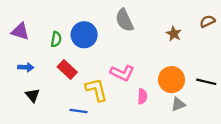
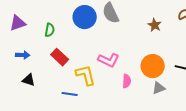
purple triangle: (20, 31) -> (18, 23), turned -36
blue circle: (84, 35) -> (85, 17), moved
black triangle: (33, 95) -> (29, 80), turned -32

